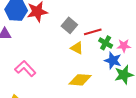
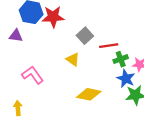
green cross: (106, 43) -> (121, 59), turned 32
yellow triangle: (77, 48) -> (73, 59), moved

